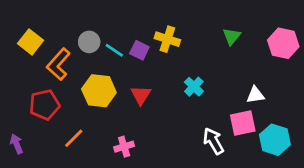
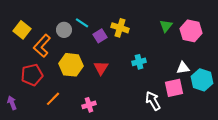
pink hexagon: (283, 43) -> (191, 31), moved
cyan line: (114, 50) -> (82, 23), moved
purple square: (139, 50) -> (100, 36), turned 32
cyan cross: (194, 87) -> (139, 62), turned 32
cyan hexagon: (275, 140) -> (202, 80), moved

